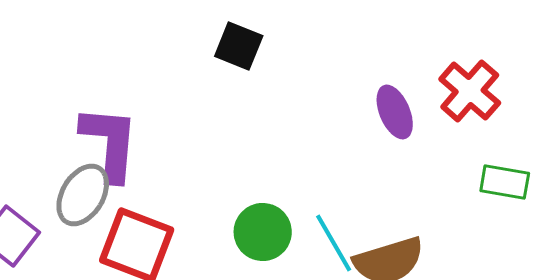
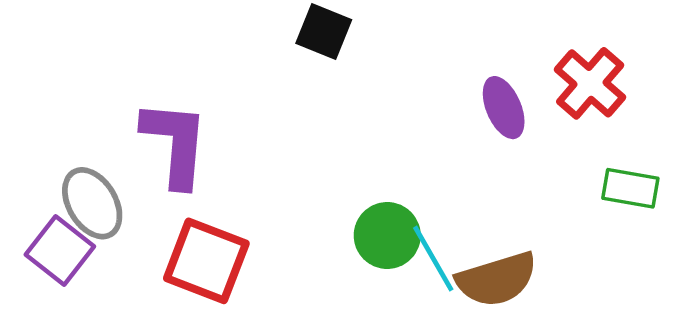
gray ellipse: (83, 195) -> (92, 203), moved, turned -62
green circle: (263, 232) -> (387, 235), moved

